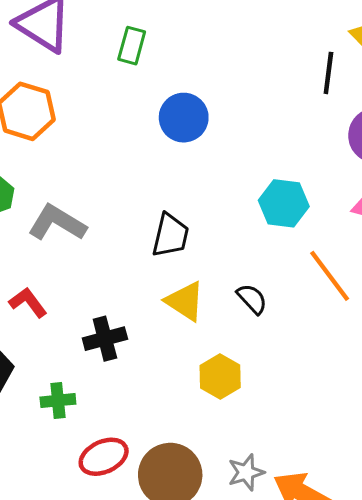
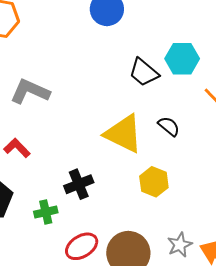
black trapezoid: (171, 235) -> (144, 72), moved, turned 124
yellow triangle: (185, 301) -> (124, 134), size x1.4
black cross: (105, 339) -> (79, 184), moved

